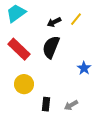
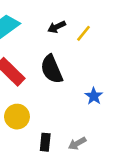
black arrow: (54, 22) -> (57, 27), moved
black semicircle: (51, 47) -> (52, 69), turned -45

